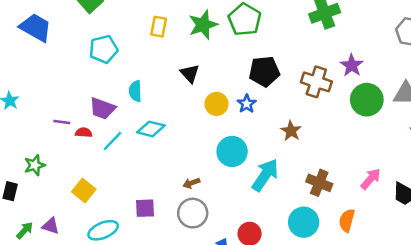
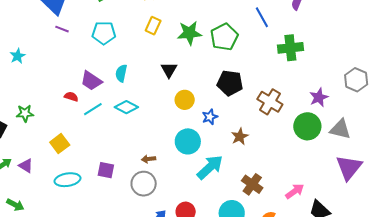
purple star: (352, 65) -> (319, 97), moved
blue star: (247, 104) -> (210, 117), moved
purple line: (62, 122) -> (62, 29), moved

